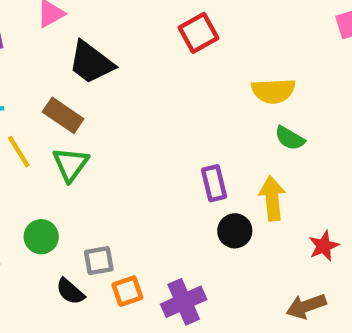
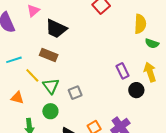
yellow semicircle: (273, 91) -> (140, 24), turned -72
green triangle: (71, 164) -> (51, 86), moved
gray square: (99, 261) -> (75, 93), moved

